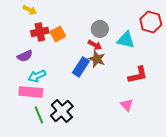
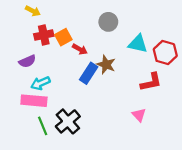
red hexagon: (151, 22) -> (165, 53), moved
gray circle: (100, 29) -> (108, 22), moved
red arrow: (95, 45) -> (80, 49), moved

